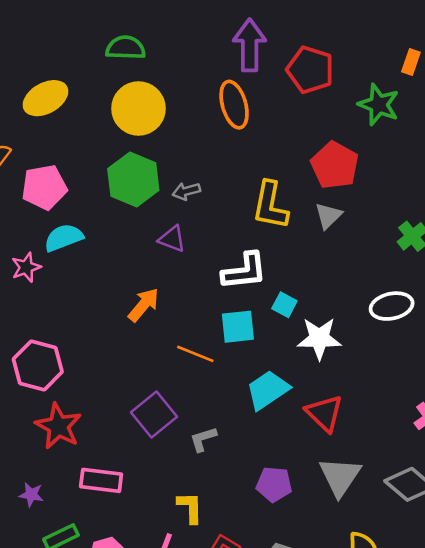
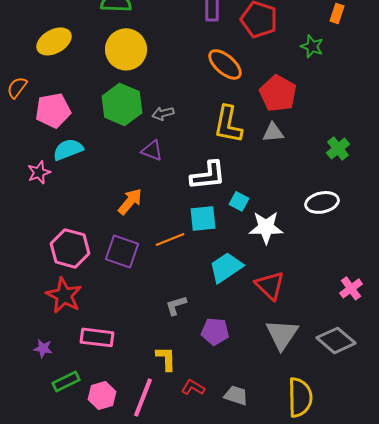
orange ellipse: (234, 105) -> (225, 64), moved, turned -33
green star: (379, 105) -> (312, 46), size x0.7
gray triangle: (328, 216) -> (273, 132), turned 40
orange line: (195, 354) -> (170, 239), turned -44
pink hexagon: (38, 365) -> (70, 248), moved
purple square: (154, 415) -> (122, 251), moved, turned -32
purple pentagon: (274, 484) -> (215, 331), moved

